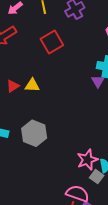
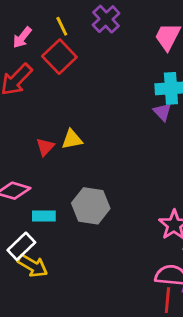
red square: (52, 42) -> (59, 57), moved

